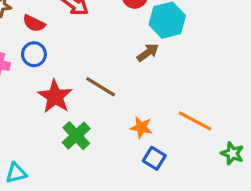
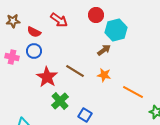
orange star: (141, 127) -> (104, 75), moved
blue square: (154, 158) -> (85, 115), moved

